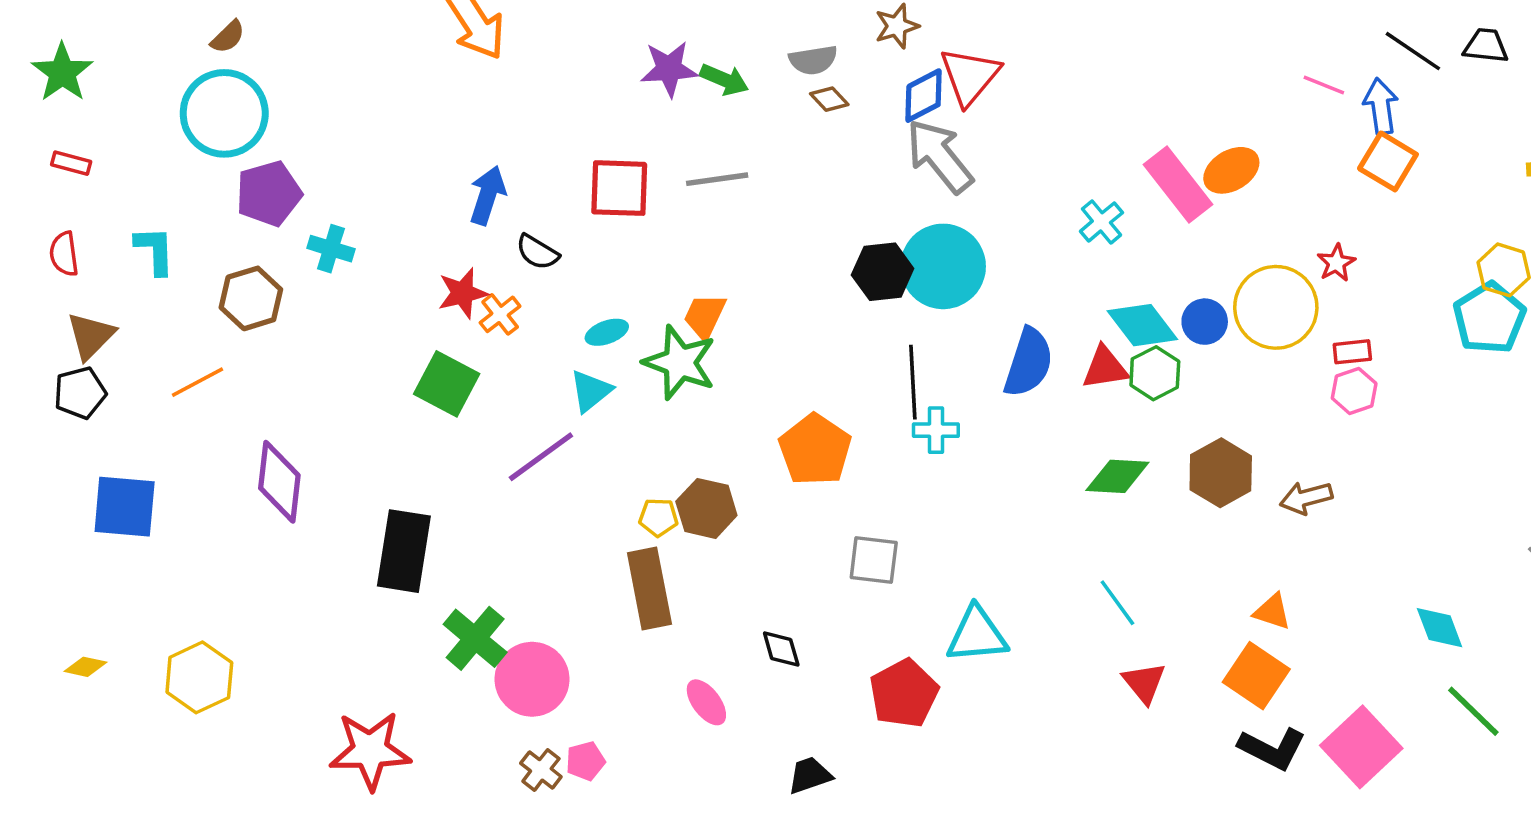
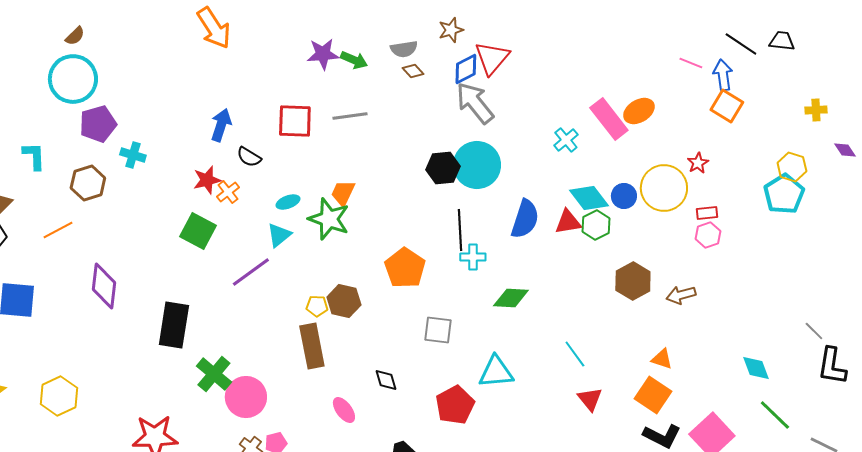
green diamond: (1117, 476) -> (511, 298), moved

